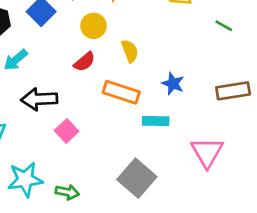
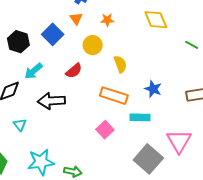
red semicircle: (84, 62) -> (74, 71), moved
pink square: (67, 131) -> (105, 130), moved
gray square: (137, 178) -> (148, 159), moved

